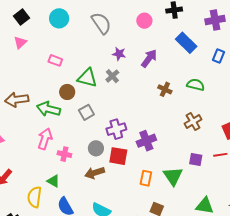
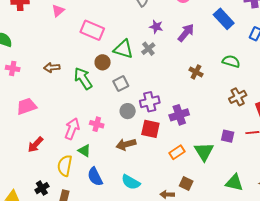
pink rectangle: (55, 60) -> (92, 30), size x1.6
brown cross: (165, 89) -> (196, 72), moved
brown arrow: (17, 100) -> (52, 67), size x0.7
green arrow: (49, 109) -> (83, 78), turned 40
brown cross: (193, 122) -> (238, 97), moved
pink arrow: (45, 139) -> (72, 129), moved
gray circle: (96, 148) -> (128, 111), moved
orange rectangle: (146, 178) -> (177, 152), turned 42

